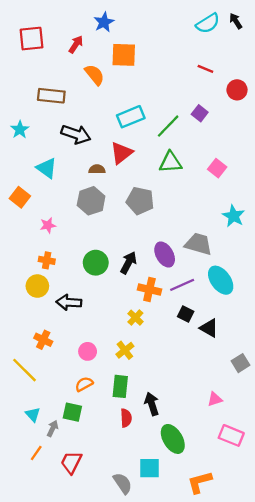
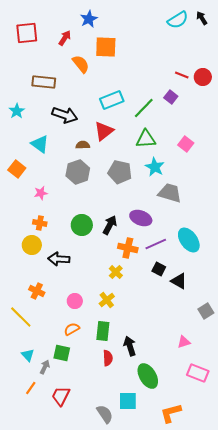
red line: (205, 69) -> (182, 75), moved
cyan star: (233, 216) -> (155, 167), moved
gray trapezoid: (198, 244) -> (170, 193), moved
purple ellipse: (165, 255) -> (141, 218), turned -40

